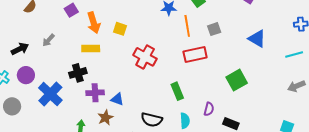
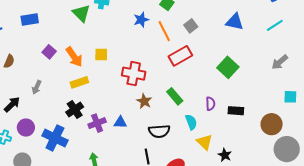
gray arrow: (296, 86) -> (280, 62), moved
brown star: (105, 118) -> (144, 101), moved

